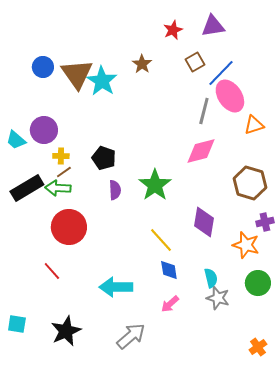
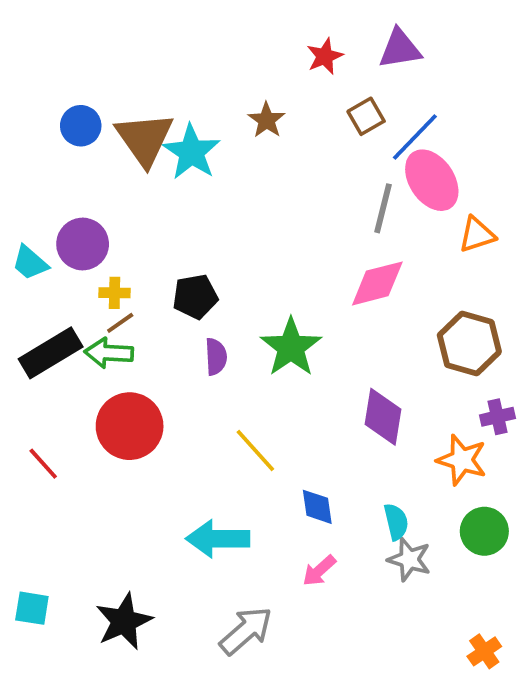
black pentagon: (104, 158) -> (195, 297), turned -30
yellow line: (161, 240) -> (255, 451), moved
red line: (52, 271) -> (43, 464), moved

